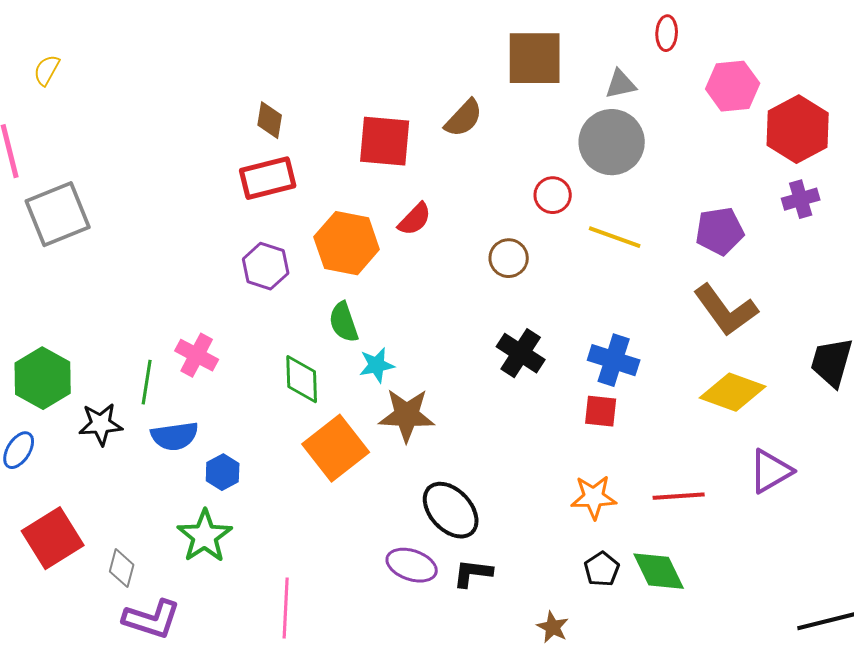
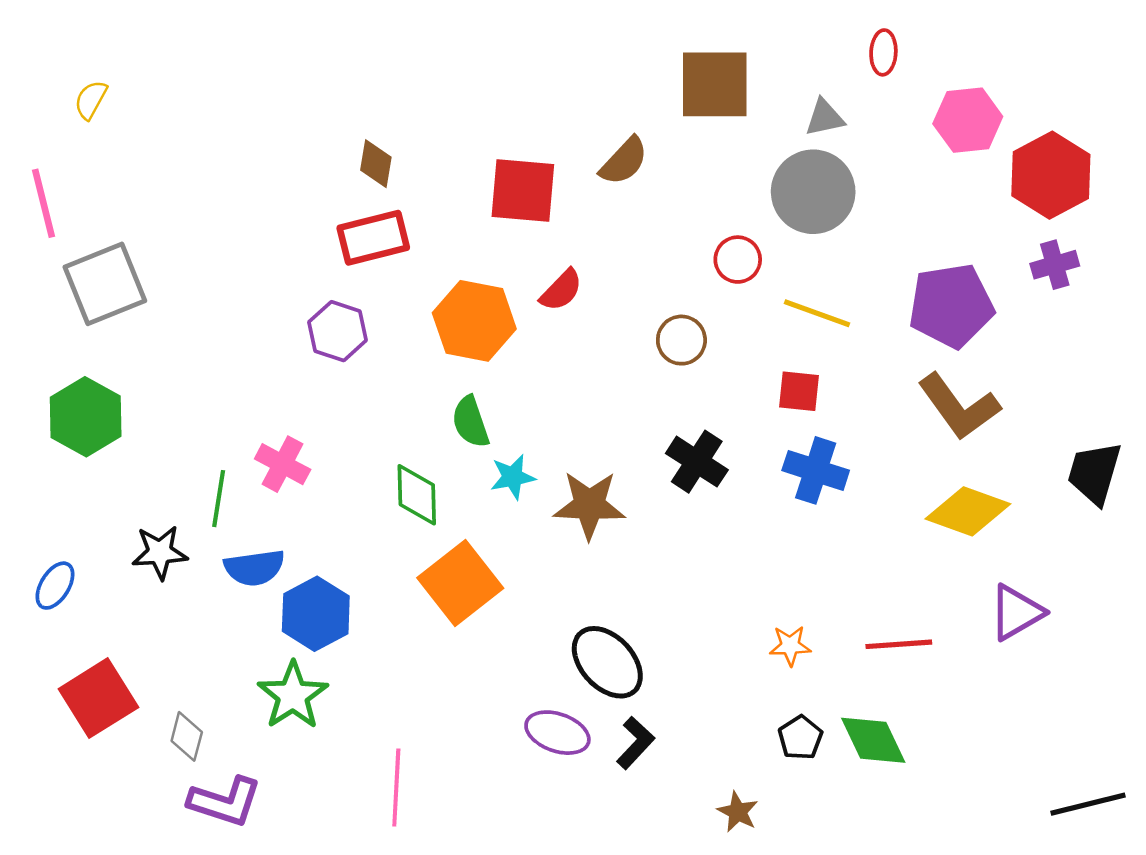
purple pentagon: (720, 231) -> (951, 306), size x1.4
purple hexagon: (266, 266) -> (338, 331), moved
green hexagon: (43, 378) -> (86, 417), moved
red square: (601, 411) -> (799, 391), moved
brown star: (407, 415) -> (589, 505), moved
blue hexagon: (223, 472) -> (316, 614), size x1.6
orange star: (594, 497) -> (790, 646), size x0.7
black L-shape: (473, 573) -> (635, 743), turned 126

